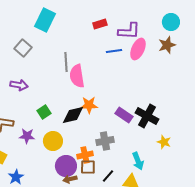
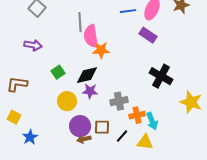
orange star: (89, 105) -> (101, 50), moved
purple rectangle: (124, 115) -> (148, 35), moved
purple star: (27, 136) -> (90, 91), moved
yellow star: (164, 142) -> (191, 102), moved, size x1.6
orange cross: (85, 155) -> (137, 115), moved

